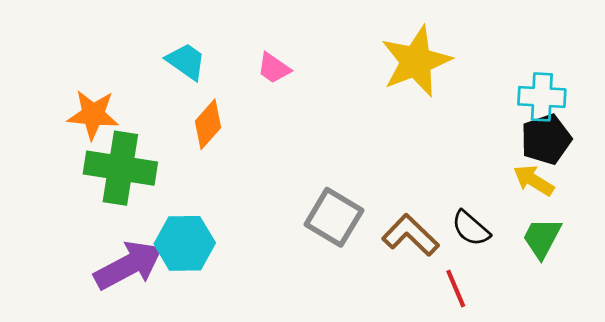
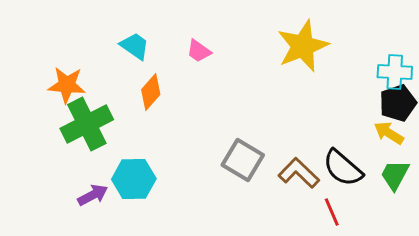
green cross: (120, 168) -> (87, 124), turned -36
black semicircle: (471, 228) -> (343, 168), size x1.4
purple arrow: (129, 265) -> (93, 195), size x0.6

